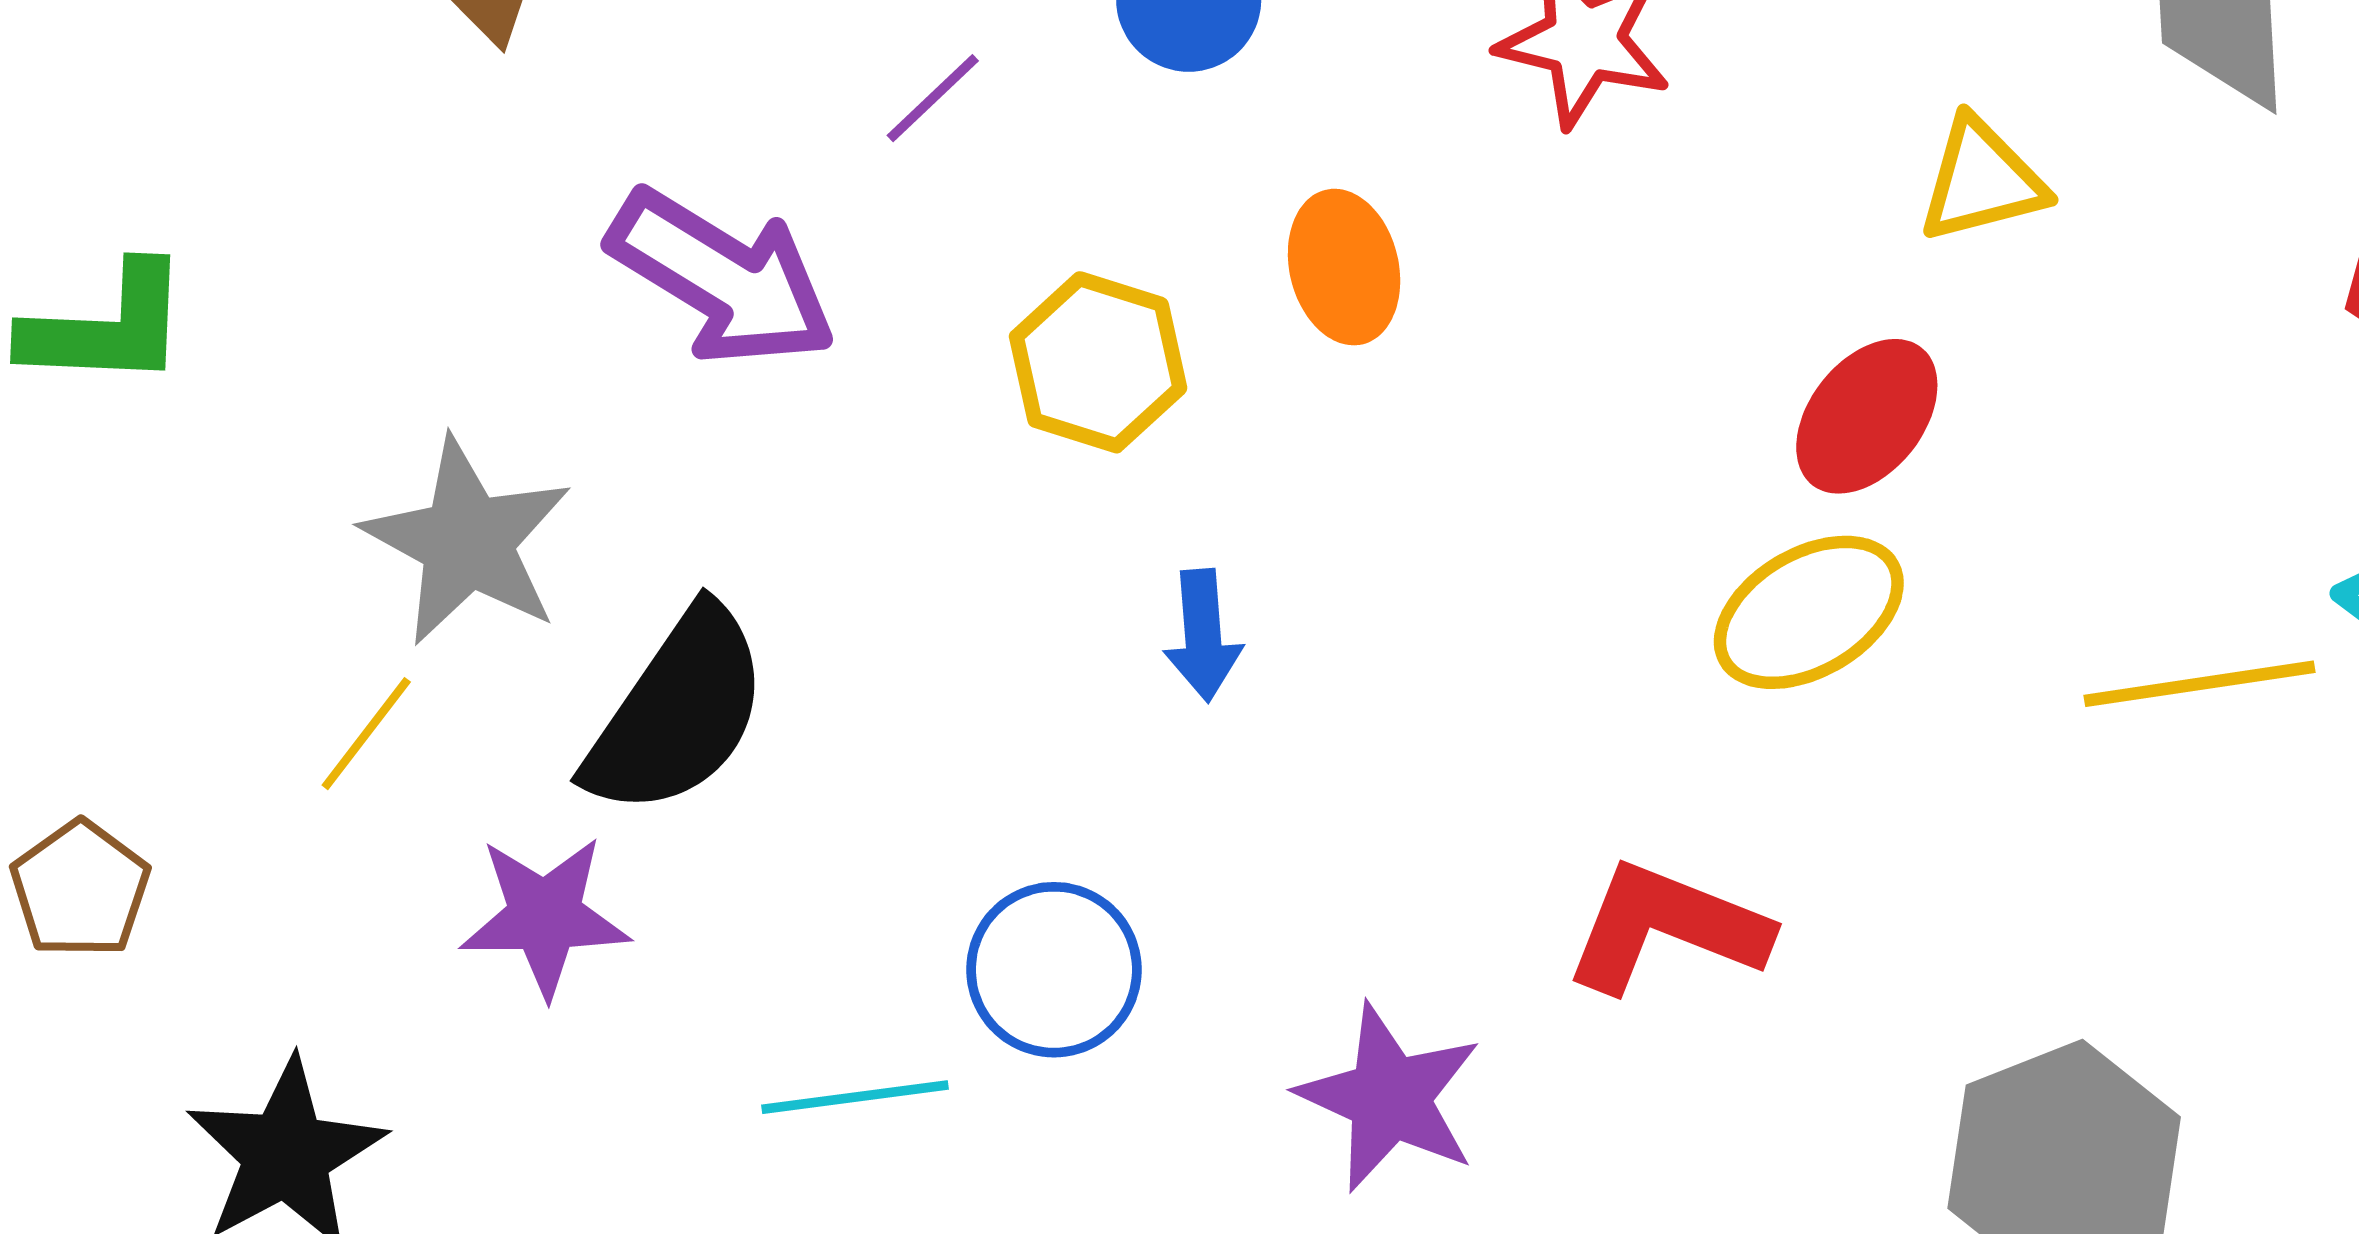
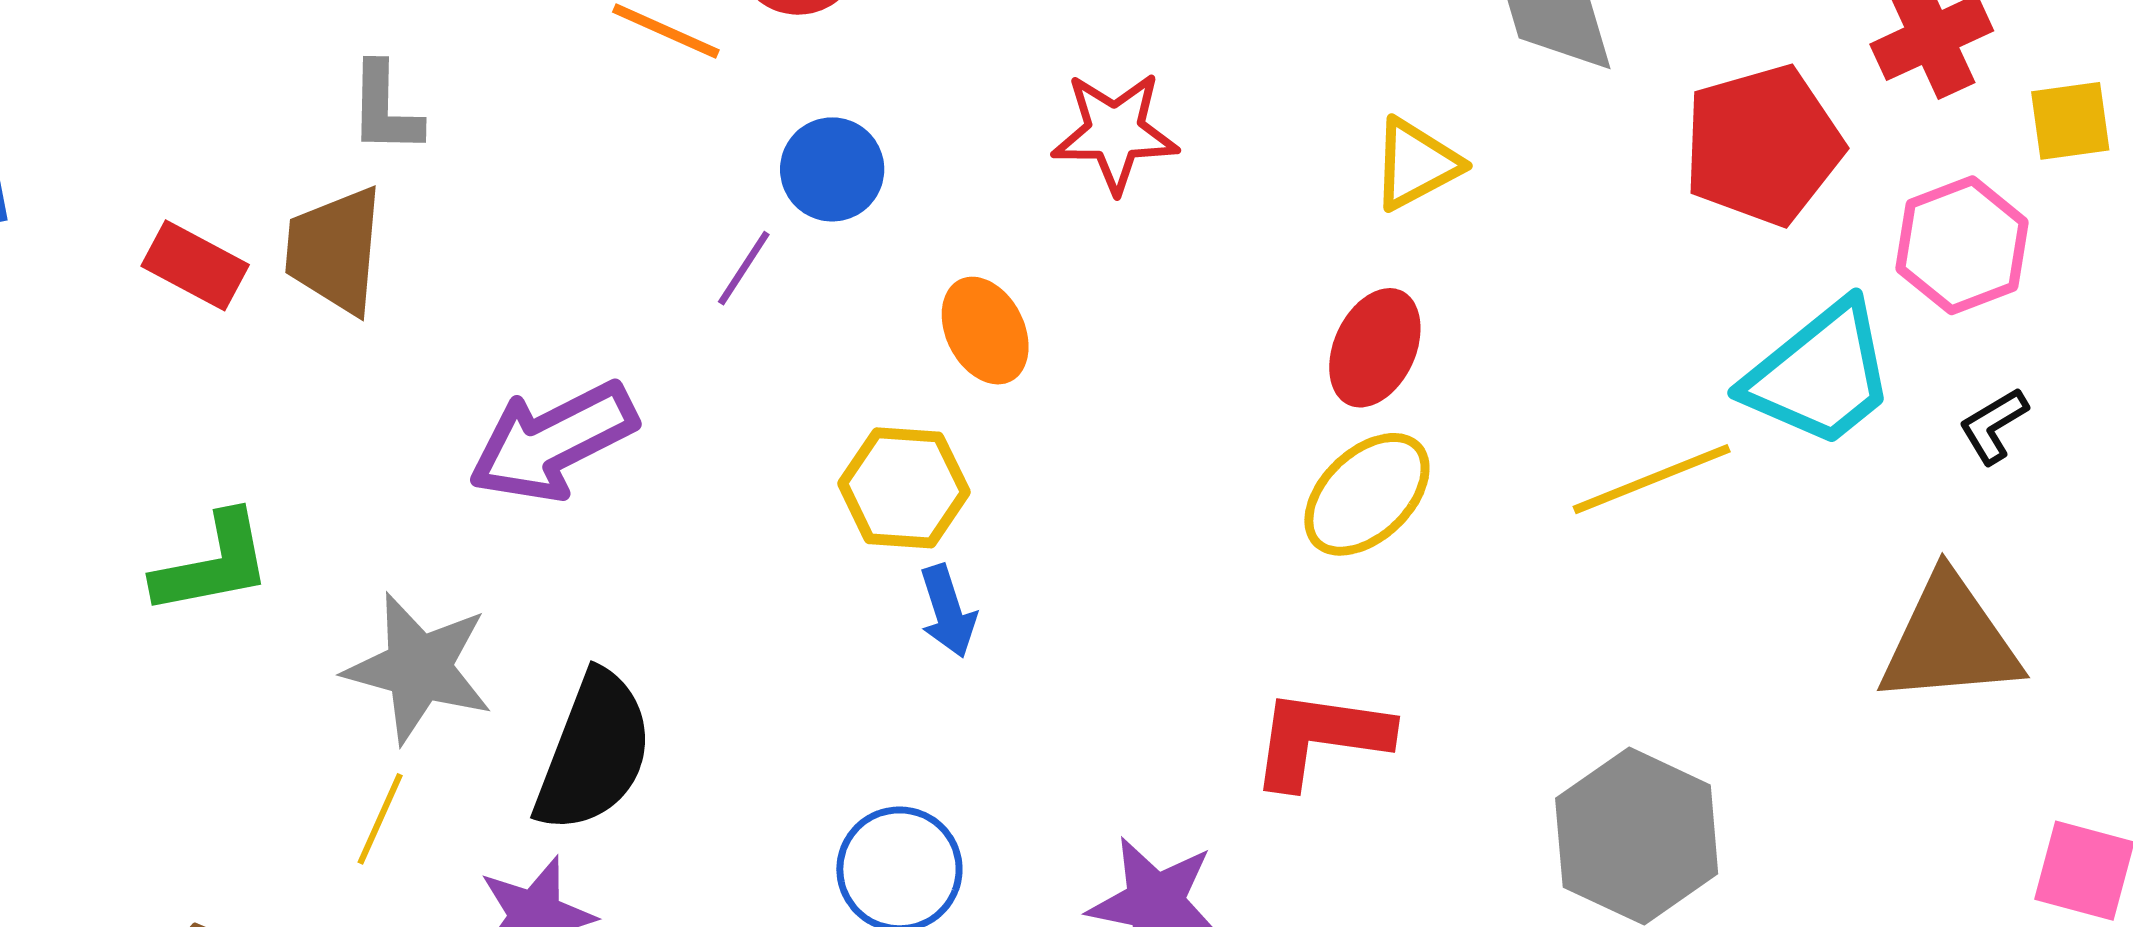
purple line: (933, 98) -> (744, 268), moved
purple arrow: (722, 278) -> (553, 442), turned 135
green L-shape: (106, 327) -> (213, 564), moved
yellow hexagon: (1098, 362) -> (904, 488), moved

